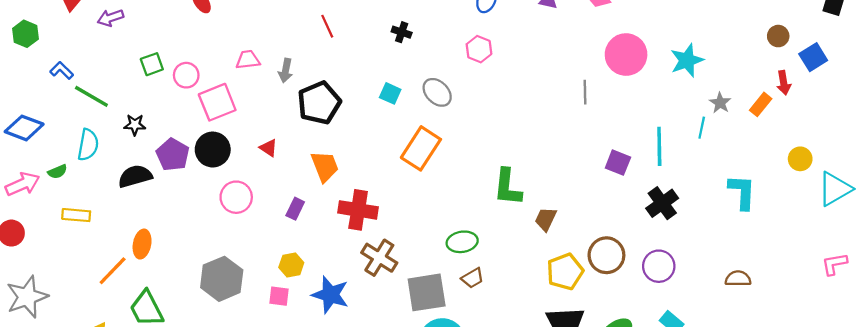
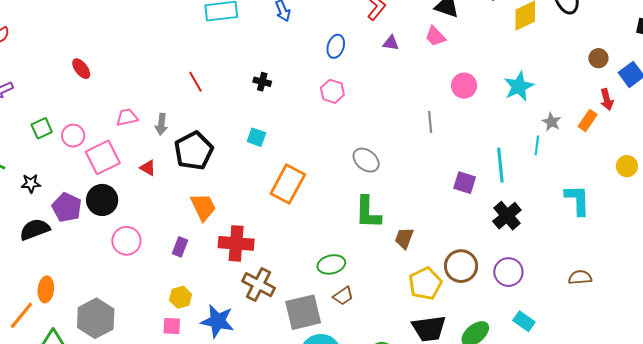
pink circle: (626, 55) -> (464, 86), size x0.7
gray ellipse: (437, 92) -> (366, 160), moved
red triangle: (269, 148) -> (148, 168), moved
gray hexagon: (222, 279) -> (96, 318), moved

